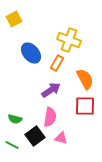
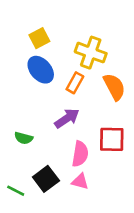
yellow square: (14, 19) -> (39, 38), moved
orange semicircle: (85, 79) -> (114, 87), moved
pink semicircle: (50, 117) -> (80, 154), moved
green semicircle: (15, 119) -> (24, 138), moved

